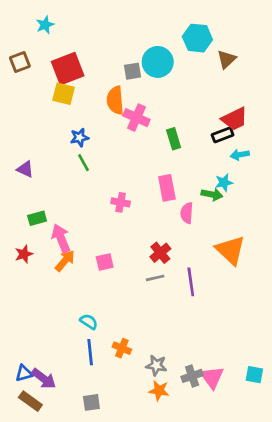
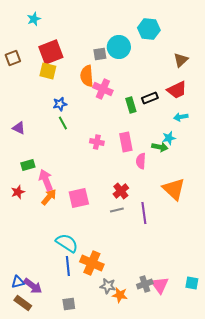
brown triangle: (227, 59) -> (181, 60), moved
brown square: (20, 62) -> (13, 58), moved
black rectangle: (223, 135) -> (150, 98), moved
pink cross: (121, 202) -> (97, 142), moved
pink square: (105, 262) -> (79, 198), size x1.5
cyan semicircle: (89, 322) -> (67, 243), size x1.6
orange cross: (122, 348) -> (92, 263), size x1.6
gray star: (156, 365) -> (108, 286), moved

